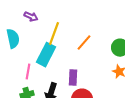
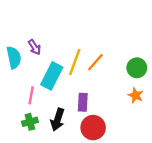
purple arrow: (31, 17) -> (34, 47), moved, turned 32
yellow line: (54, 34) -> (75, 62), moved

